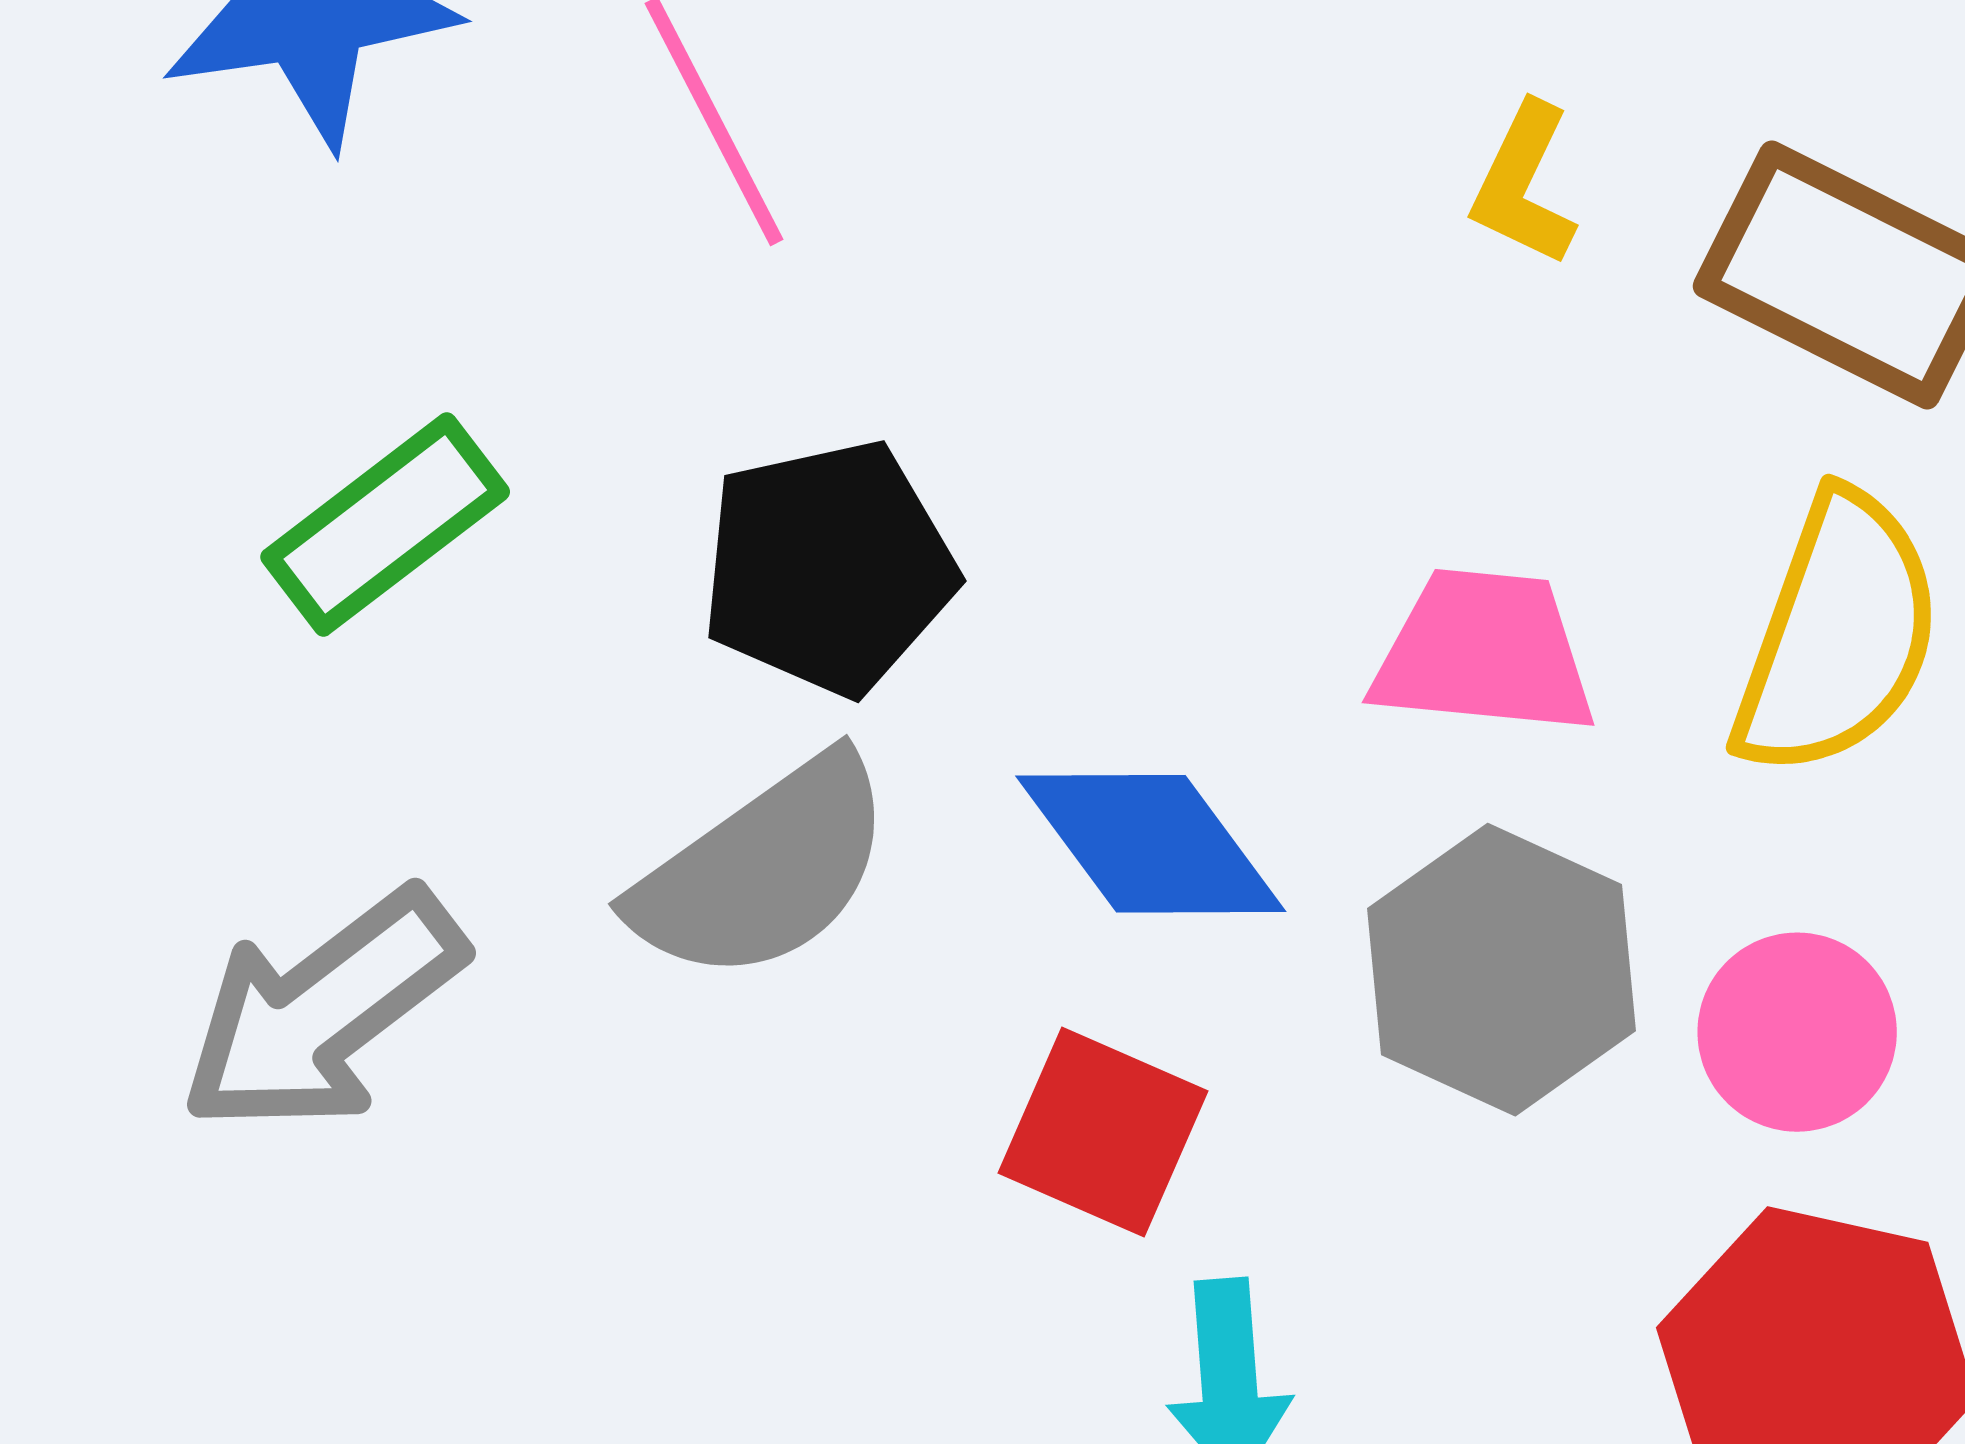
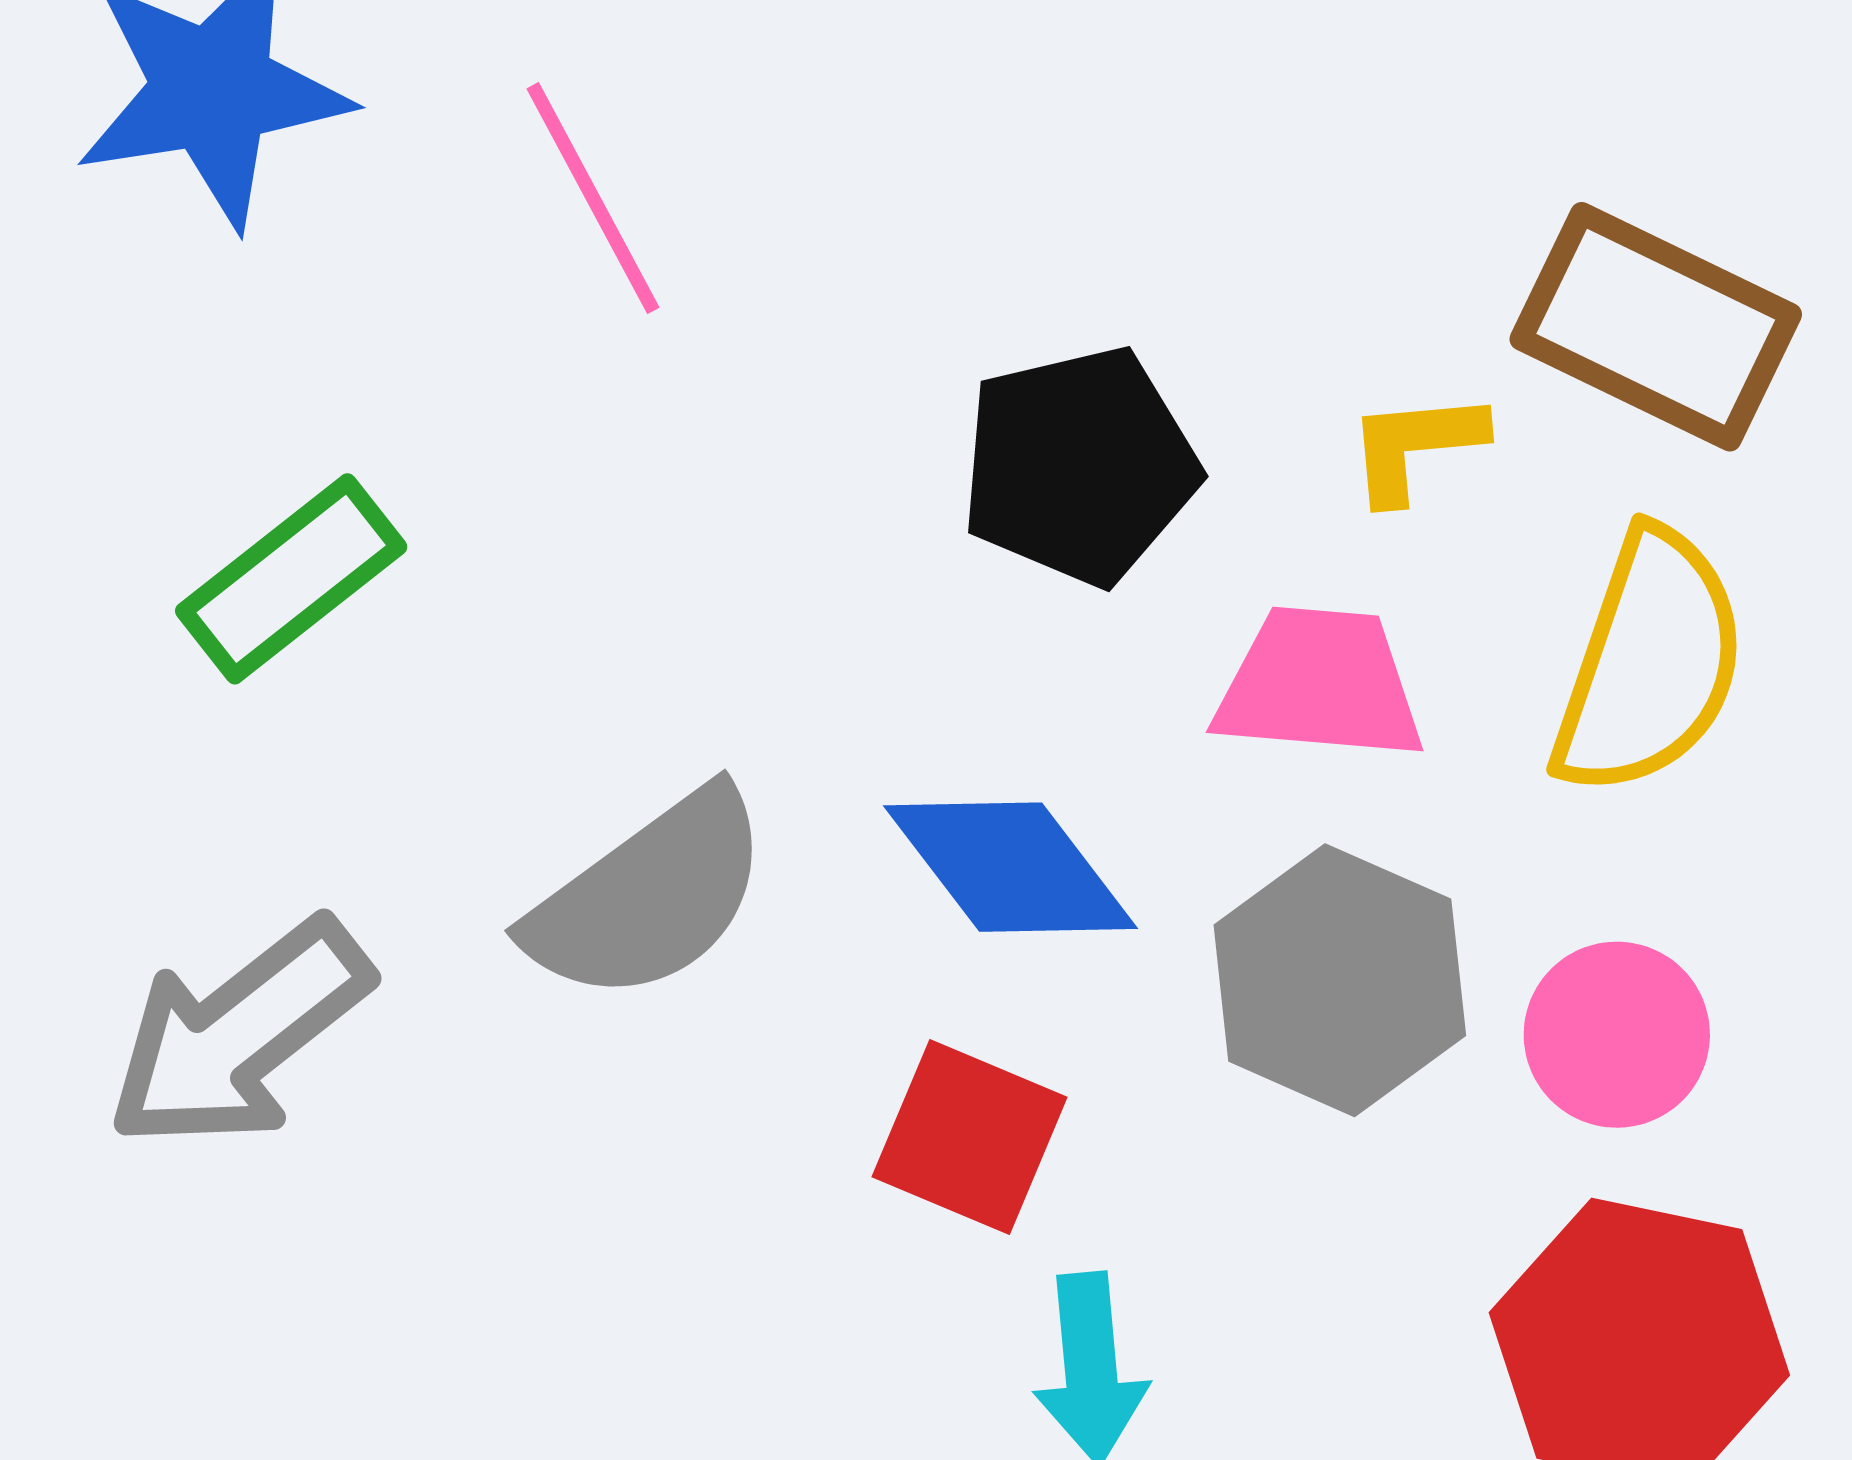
yellow L-shape: (1524, 184) -> (1415, 446), moved, turned 60
black pentagon: (828, 568) -> (1079, 466), moved

